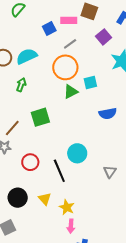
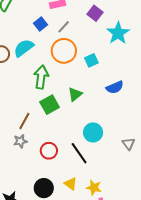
blue square: (49, 28) -> (40, 24), moved
green arrow: (21, 85) -> (41, 77), moved, size x1.6
green triangle: (71, 92) -> (75, 94), moved

